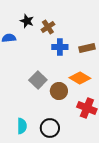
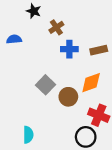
black star: (27, 21) -> (34, 11), moved
orange diamond: (80, 78) -> (91, 83), turned -50
black circle: (50, 128) -> (86, 137), moved

